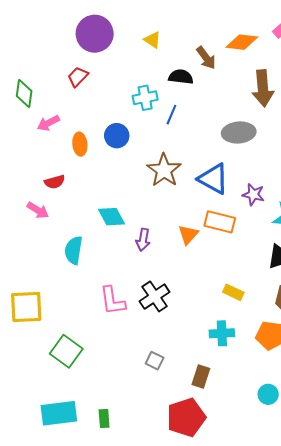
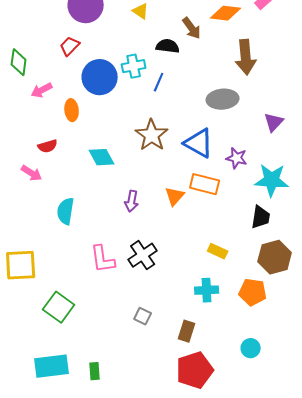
blue circle: (117, 136) -> (100, 77), moved, size x1.5
cyan diamond: (111, 217) -> (102, 157), moved
red pentagon: (186, 417) -> (195, 370), moved

